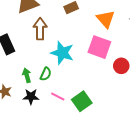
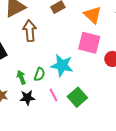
cyan star: (62, 53) -> (62, 65), moved
pink line: (58, 97) -> (53, 95), turned 40

